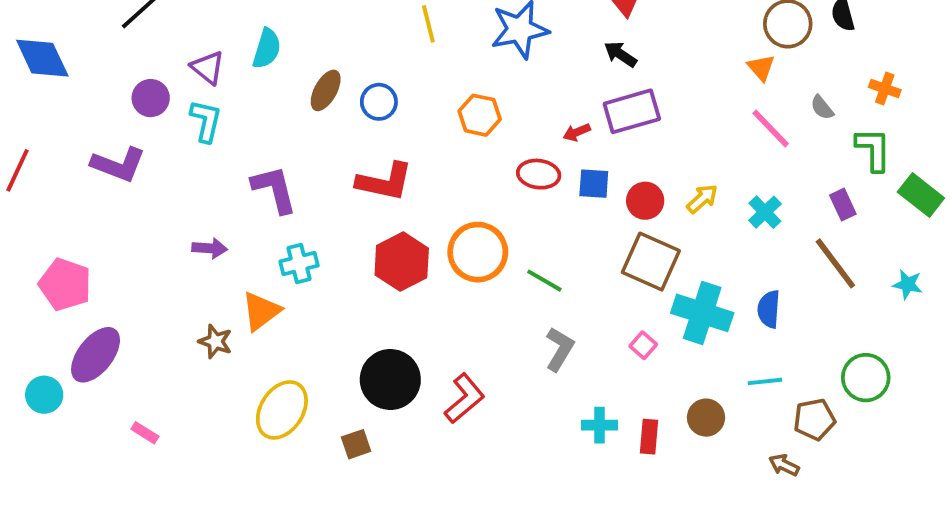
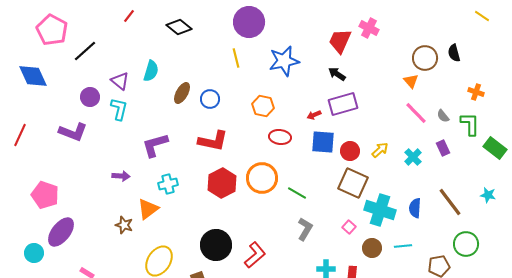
gray semicircle: (822, 108) -> (443, 116), moved
red ellipse: (539, 174) -> (280, 137), moved
blue square: (594, 184) -> (323, 142), size x1.4
purple L-shape: (274, 189) -> (155, 145), turned -92
purple rectangle: (843, 205) -> (443, 148), moved
brown line: (835, 263) -> (450, 202), moved
cyan line: (765, 381) -> (403, 246), moved
brown circle: (706, 418) -> (372, 248), moved

